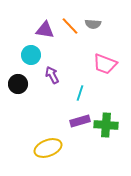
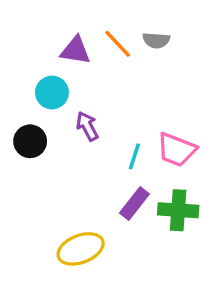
pink trapezoid: (105, 64) -> (176, 150), moved
purple rectangle: (80, 121) -> (134, 204), turned -36

